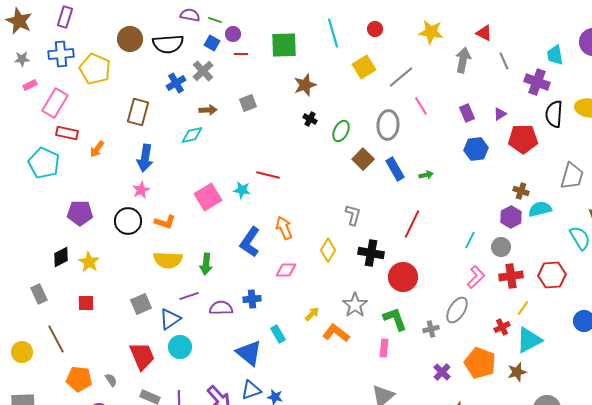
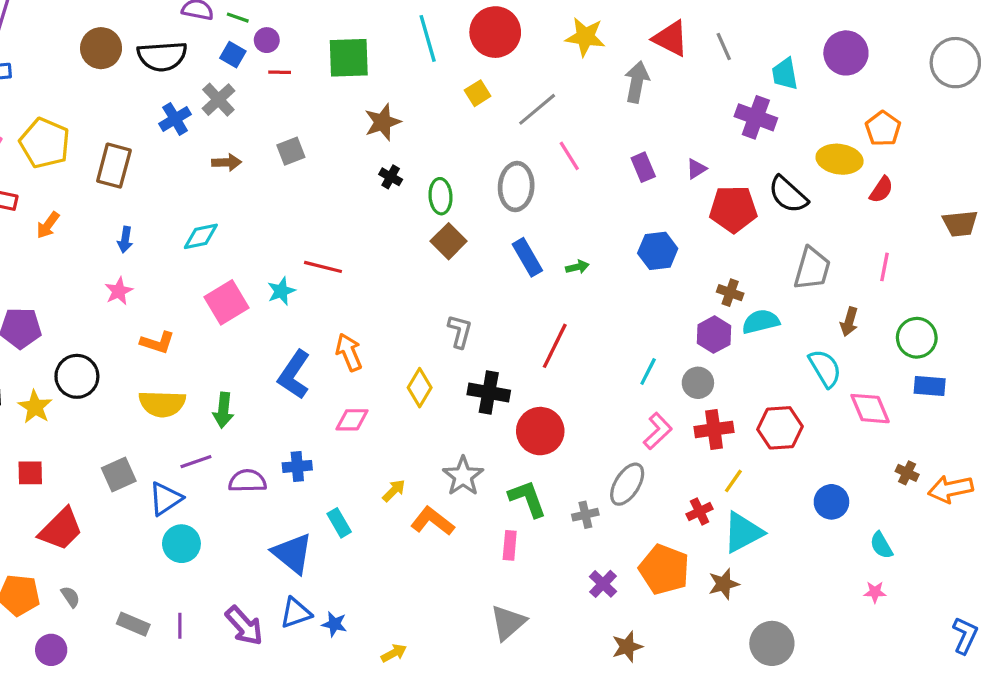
red circle: (375, 29) -> (495, 32), size x2.0
red triangle: (484, 33) -> (671, 38), size x1.4
gray line: (504, 61) -> (724, 47), moved
yellow square: (364, 67) -> (478, 93), size x0.7
yellow pentagon: (95, 69) -> (45, 143), moved
black semicircle: (554, 114) -> (788, 195), moved, turned -52
green ellipse: (341, 131) -> (441, 196), turned -30
cyan diamond: (192, 135) -> (201, 236), moved
blue hexagon: (476, 149) -> (658, 251), moved
blue arrow: (145, 158) -> (125, 240), size x0.6
brown square: (363, 159) -> (449, 241), moved
cyan star: (242, 190) -> (281, 291), turned -30
black circle: (128, 221) -> (77, 376), moved
red trapezoid: (142, 356) -> (61, 529), moved, turned 68

